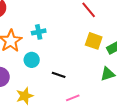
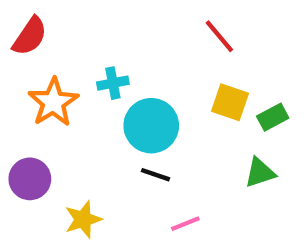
cyan circle: (32, 60) -> (151, 126), moved, size x1.6

